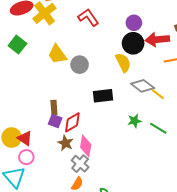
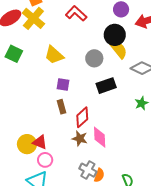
black circle: (133, 43) -> (115, 35), moved
gray circle: (80, 65) -> (94, 58), moved
purple square: (55, 121) -> (63, 85), moved
gray cross: (80, 164) -> (88, 170), moved

